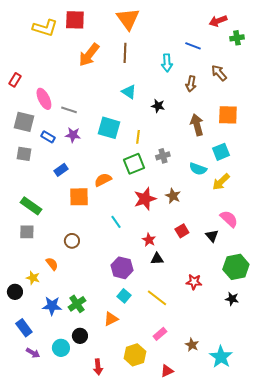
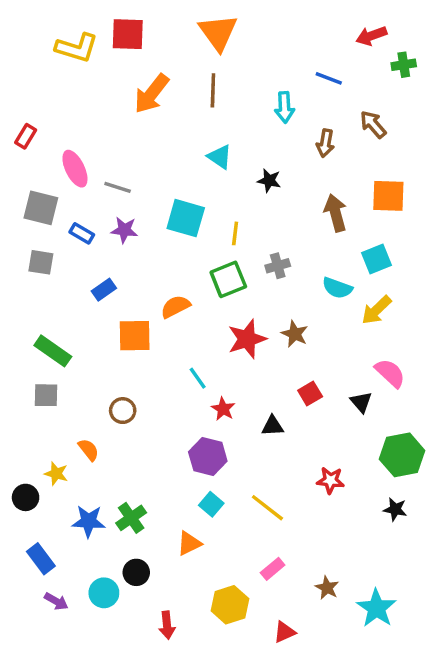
red star: (149, 240) -> (223, 409), moved
black triangle: (157, 259) -> (273, 426), moved

